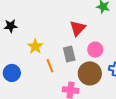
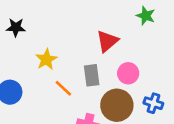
orange line: (50, 66) -> (63, 88), turned -32

